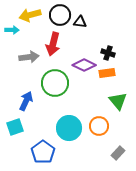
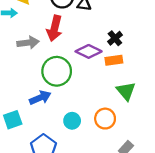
black cross: (108, 53) -> (115, 38), turned 32
blue arrow: (26, 101) -> (40, 98), moved, turned 42
cyan circle: (69, 128) -> (72, 121), size x0.6

